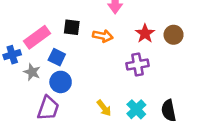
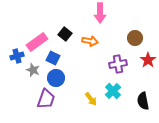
black square: (72, 27) -> (65, 34), turned 32
red star: (145, 34) -> (148, 60), moved
brown circle: (174, 35) -> (135, 38), moved
cyan cross: (136, 109) -> (113, 91), moved

